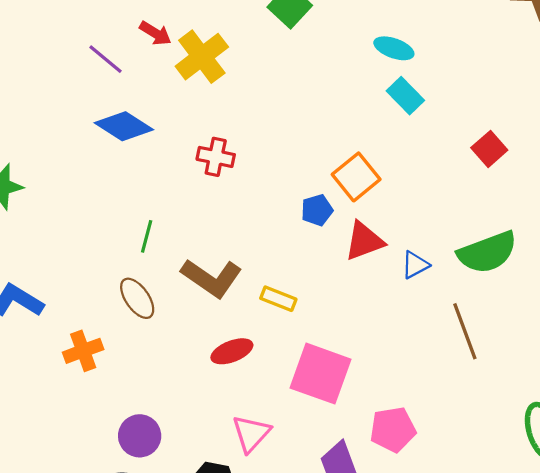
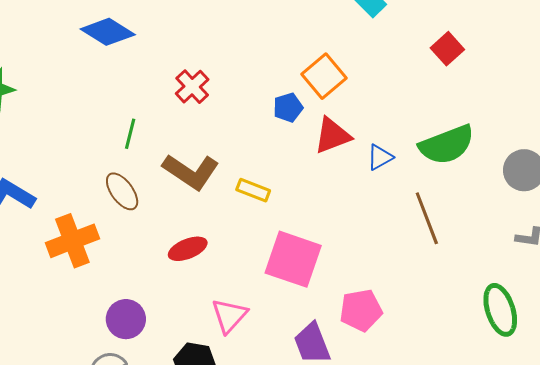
red cross: (216, 157) -> (192, 87), moved, turned 36
orange cross: (83, 351) -> (72, 241), size x1.4
red ellipse: (232, 351) -> (188, 249), moved

